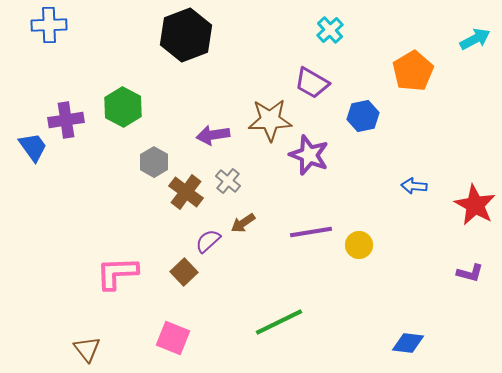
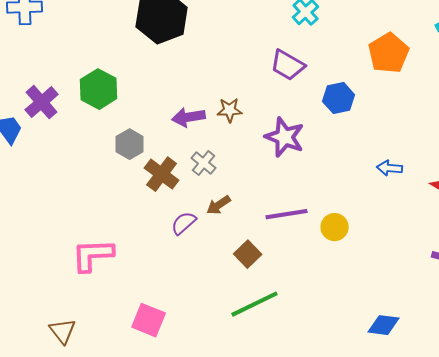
purple cross: (66, 120) -> (42, 102), turned -32
brown star: (270, 120) -> (230, 110), moved, size x0.6
brown square: (184, 272) -> (248, 254), moved

